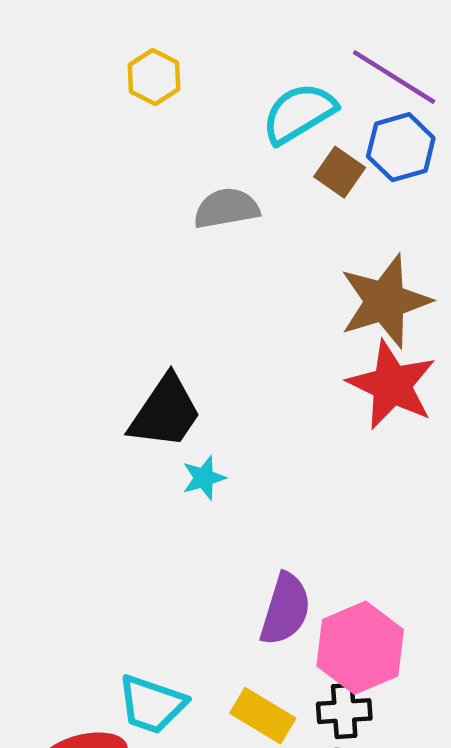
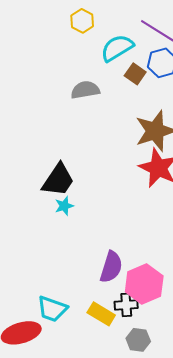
yellow hexagon: (154, 77) -> (82, 21), moved
cyan star: (204, 478) -> (64, 206), moved
black cross: (344, 711) -> (126, 305), moved

